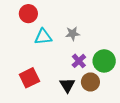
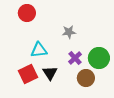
cyan triangle: (43, 37) -> (39, 50), moved
black triangle: (67, 85) -> (50, 73), moved

